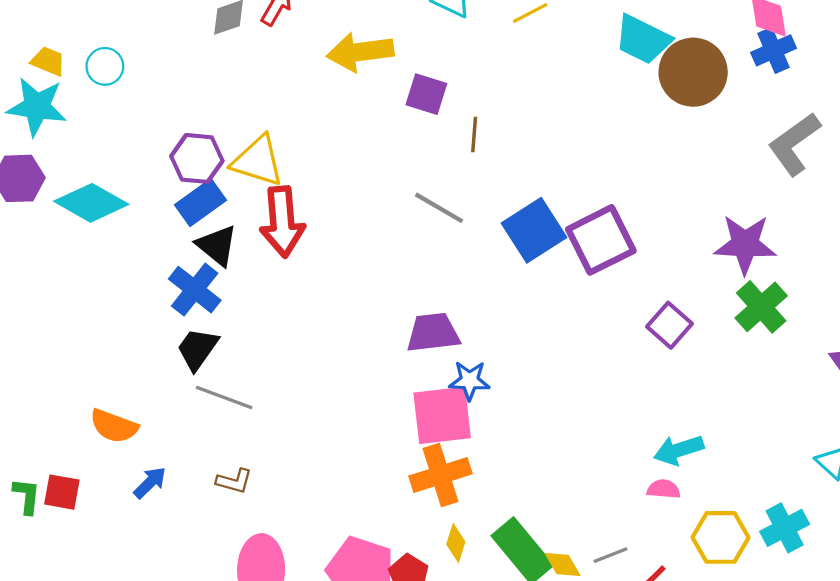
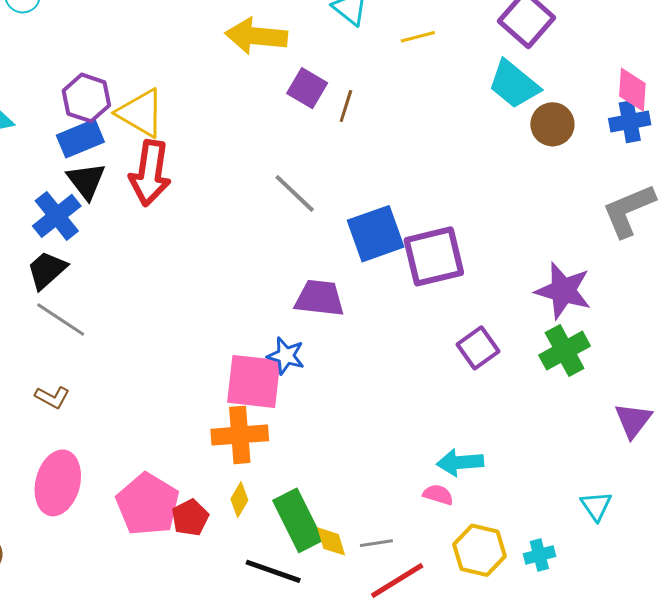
brown circle: (693, 72) -> (552, 124), size x0.7
brown line: (474, 135) -> (346, 106), moved
purple trapezoid: (433, 333) -> (320, 298), moved
cyan cross: (785, 528) -> (539, 555), size x0.7

